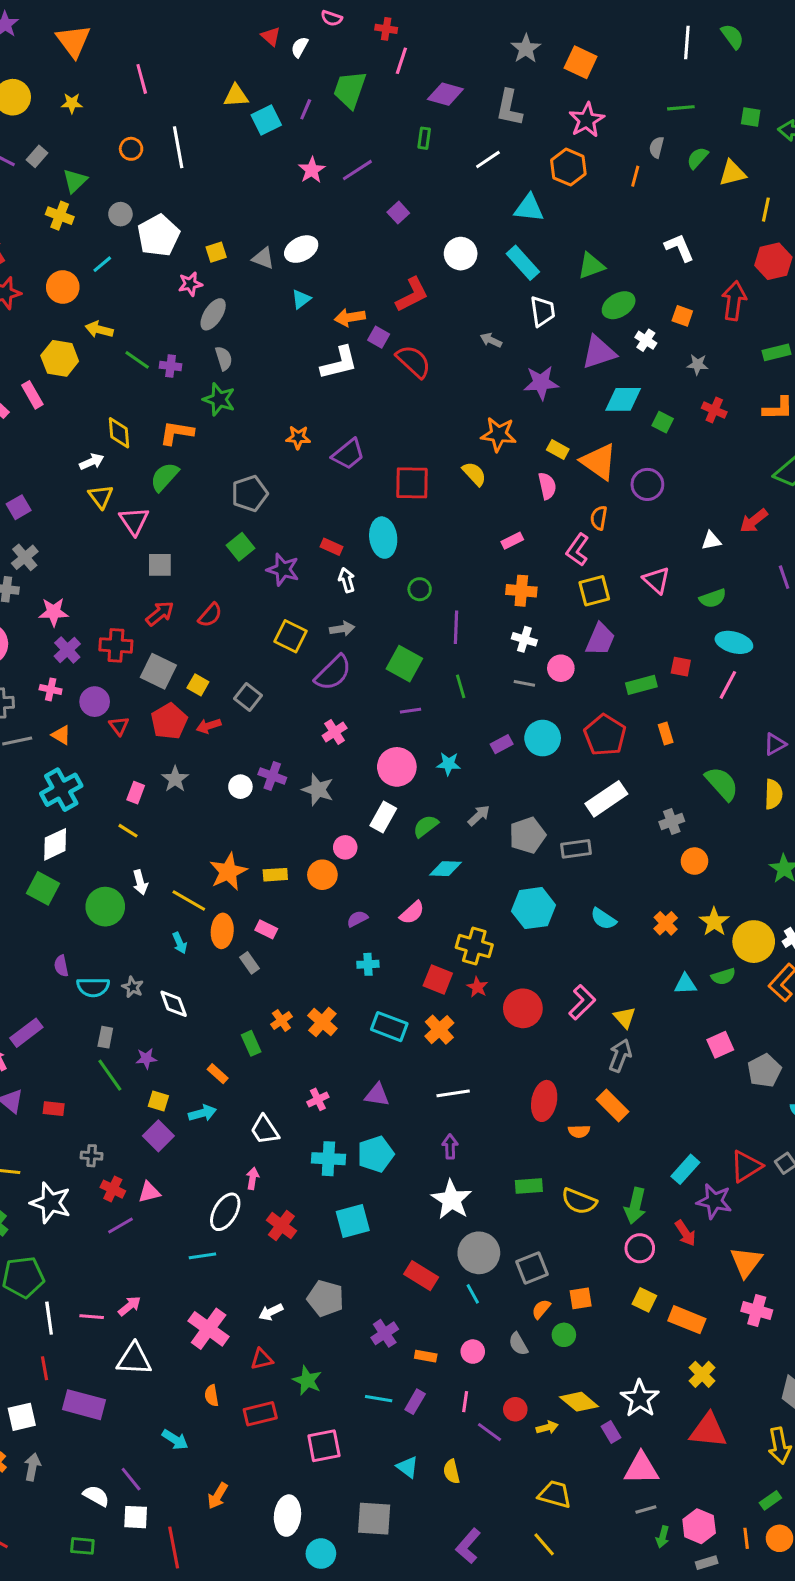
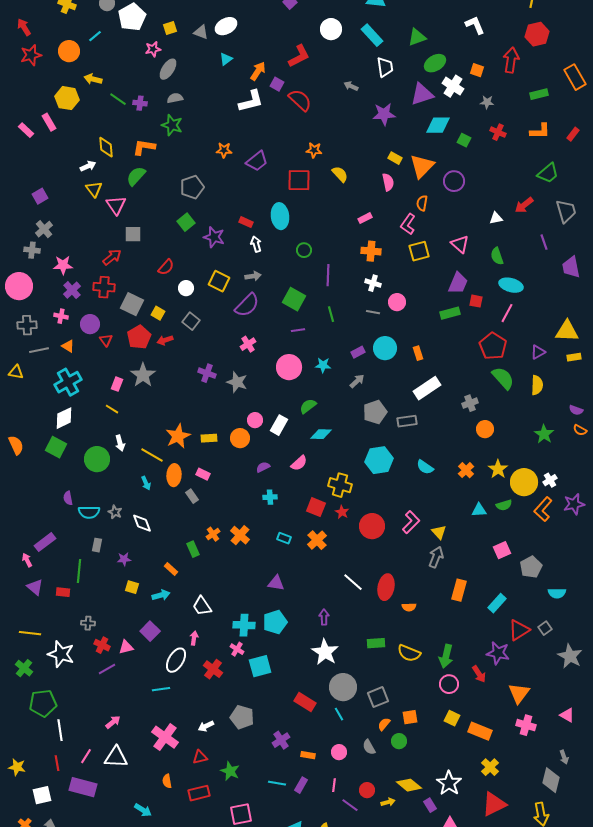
orange arrow: (350, 317) -> (258, 71), turned 132
white cross: (646, 340) -> (453, 86), size x1.5
gray semicircle: (224, 358) -> (175, 98), turned -84
orange star: (499, 434) -> (314, 150), moved, size x0.7
orange triangle: (599, 462) -> (422, 166), turned 40
green semicircle: (713, 598) -> (497, 256), turned 90
red arrow: (160, 614) -> (112, 257), moved
purple trapezoid: (600, 639) -> (458, 283), moved
orange rectangle: (666, 733) -> (418, 353), moved
red pentagon: (605, 735) -> (493, 346), moved
gray star: (175, 779) -> (143, 375), size x1.4
white circle: (240, 787) -> (186, 288), moved
gray arrow: (479, 815) -> (357, 381), moved
white rectangle: (383, 817) -> (279, 425), moved
cyan rectangle: (389, 1027) -> (284, 538), size x0.6
green line: (110, 1075) -> (79, 571), moved, turned 40
white line: (453, 1093) -> (353, 582), moved, turned 50
pink cross: (318, 1099) -> (237, 649), moved, turned -32
orange rectangle: (612, 1106) -> (459, 590), moved, turned 60
purple square: (158, 1136) -> (150, 631), moved
cyan rectangle: (685, 1169) -> (497, 603), moved
pink line: (92, 1317) -> (86, 756), moved, turned -63
red triangle: (708, 1431) -> (494, 804), turned -32

